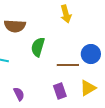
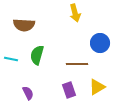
green semicircle: (38, 47) -> (37, 55), moved
blue circle: (91, 54) -> (100, 43), moved

